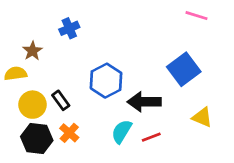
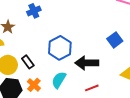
blue square: (184, 69) -> (115, 40), size x0.7
cyan semicircle: (122, 131) -> (59, 80), moved

